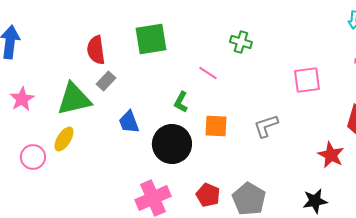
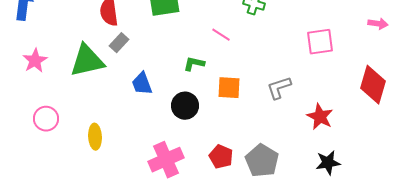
green L-shape: (181, 102) -> (194, 64), turned 75
yellow ellipse: (64, 139) -> (95, 137), moved, turned -35
black circle: (172, 144) -> (185, 106), size x0.7
red star: (331, 155) -> (320, 117), moved

